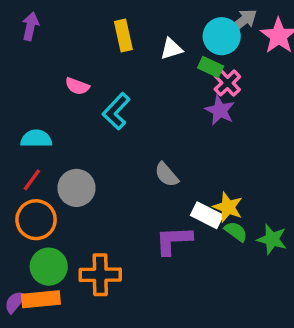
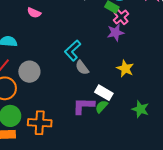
purple star: (220, 110) -> (116, 33), turned 30
cyan L-shape: (116, 111) -> (73, 51), moved
yellow star: (228, 207) -> (125, 69), moved
green semicircle: (236, 231) -> (101, 107), moved, turned -88

